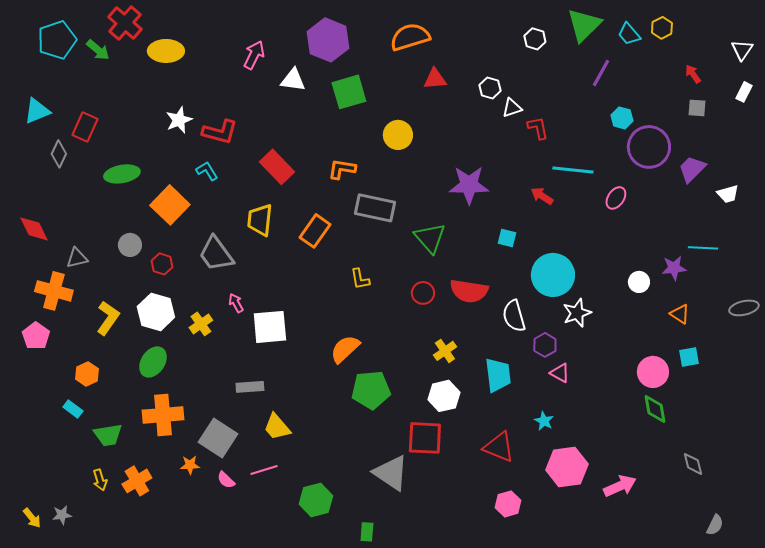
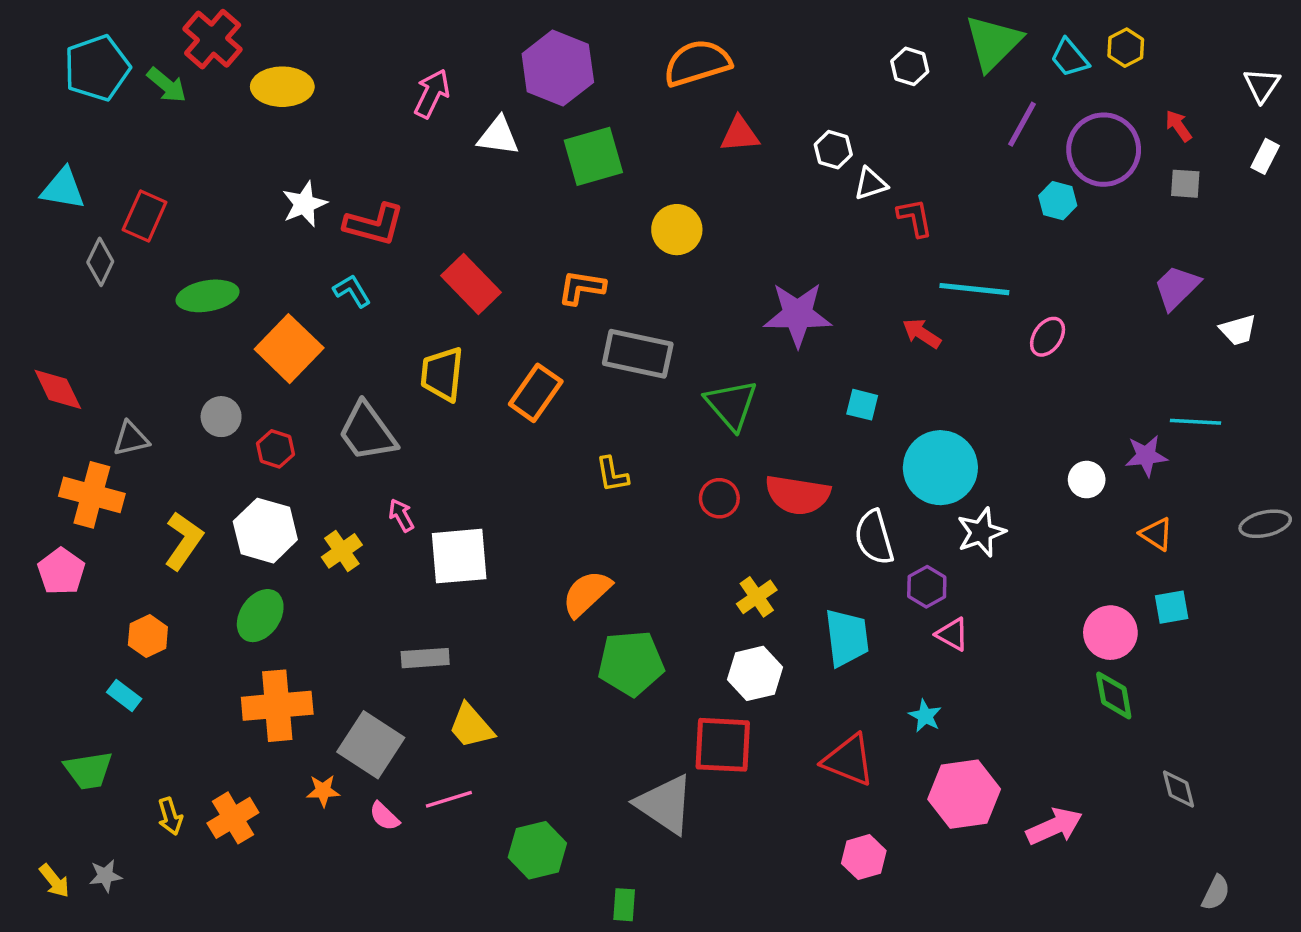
cyan triangle: (37, 111) -> (63, 189), turned 32
purple circle: (649, 147) -> (1104, 150), moved
green trapezoid: (108, 435) -> (88, 770), moved

